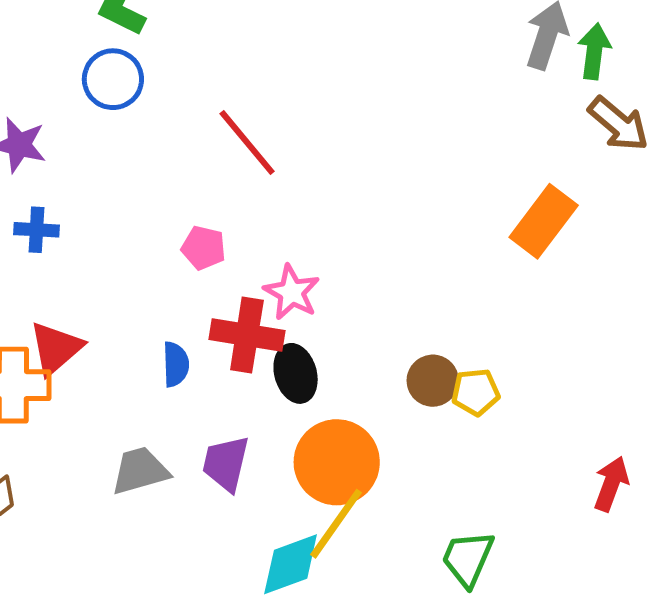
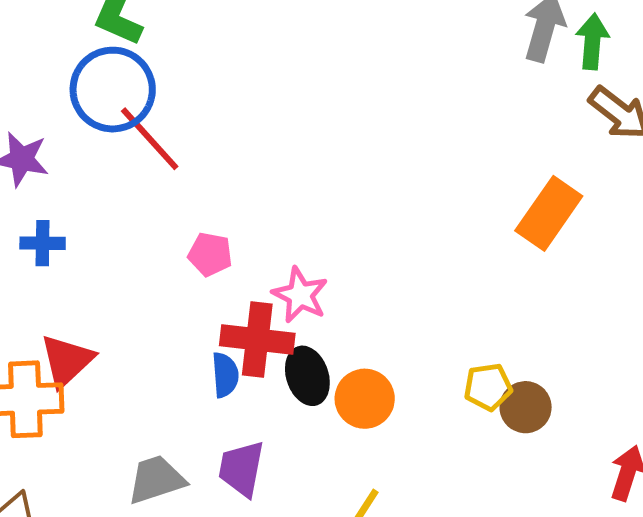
blue circle: (113, 79) -> (113, 90), size x1.4
red line: (247, 143) -> (150, 139), moved
blue semicircle: (176, 364) -> (225, 375), moved
brown circle: (433, 381) -> (526, 407), moved
orange circle: (337, 462) -> (365, 399), moved, size x0.7

